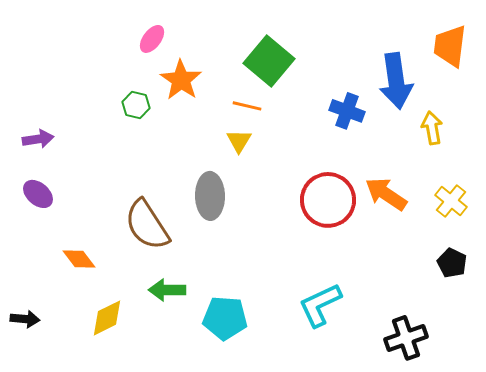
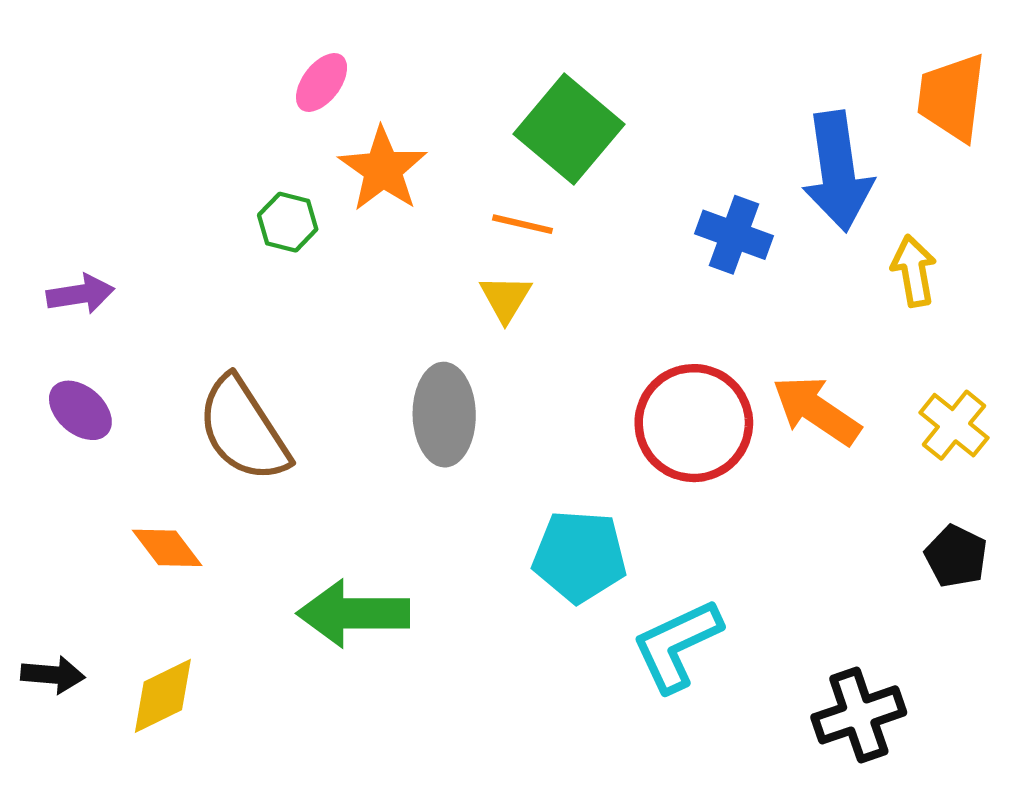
brown semicircle: (147, 225) -> (243, 429), moved
green arrow: (167, 290) -> (353, 613), size x1.4
yellow diamond: (107, 318) -> (163, 696), moved
cyan pentagon: (225, 318) -> (580, 556), moved

